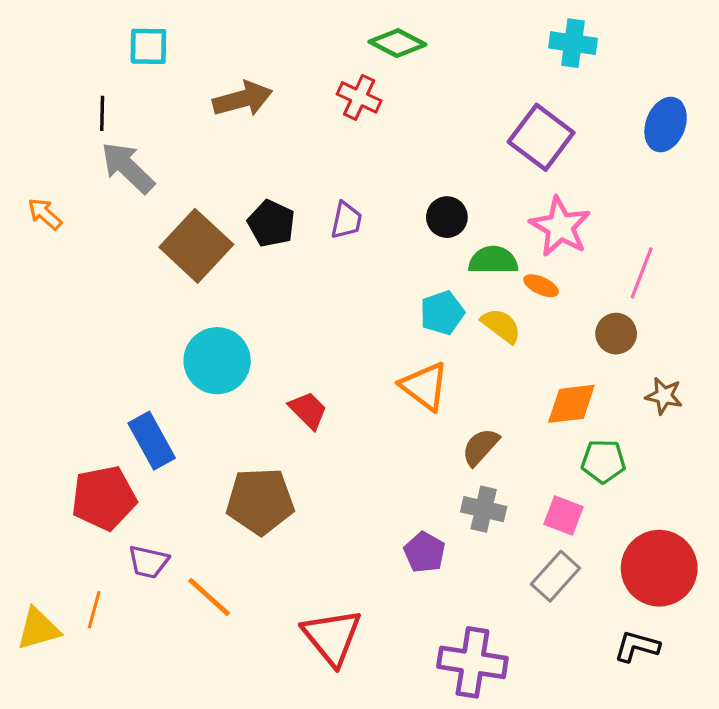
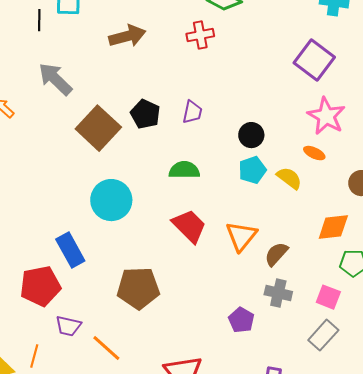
red cross: (359, 97) -> (200, 35), turned -36
black line: (102, 113) -> (39, 20), moved
black circle: (447, 217) -> (251, 135), moved
green semicircle: (493, 260) -> (184, 170), moved
orange triangle: (425, 386) -> (241, 236), moved, turned 32
red trapezoid: (308, 410) -> (189, 226), moved, size x1.4

